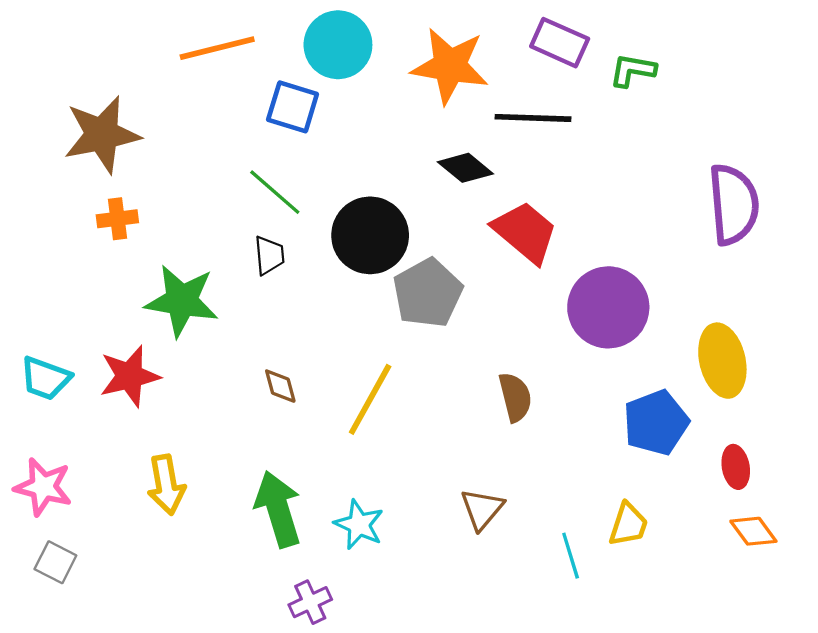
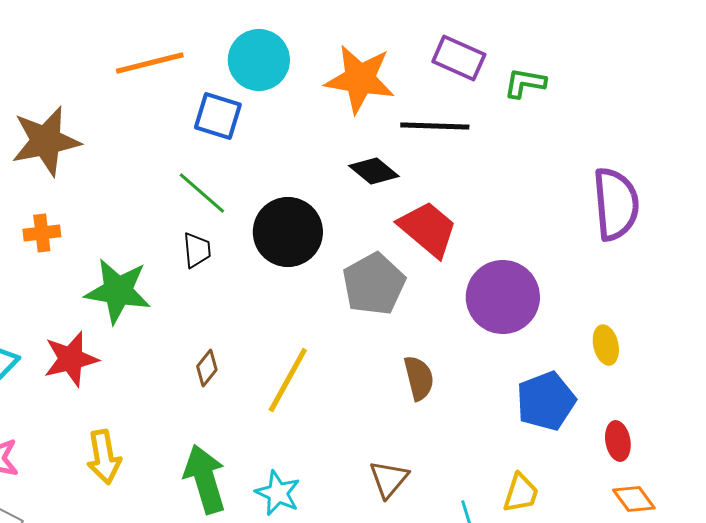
orange cross: (117, 219) -> (42, 233), moved
gray pentagon: (428, 293) -> (374, 284), moved
yellow ellipse: (722, 361) -> (606, 345), size x0.6
brown diamond: (280, 386) -> (207, 368), turned 54

